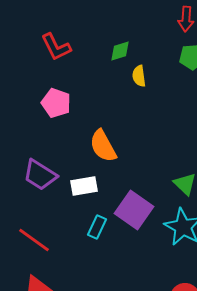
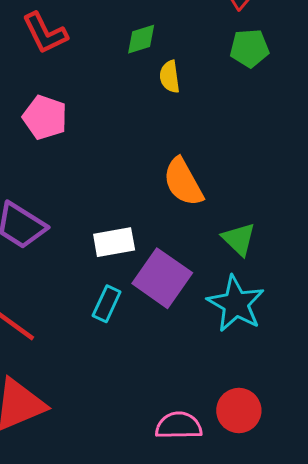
orange semicircle: (103, 146) -> (183, 182), moved
white rectangle: (84, 186) -> (114, 242), moved

